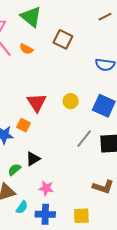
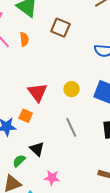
orange semicircle: (26, 49) -> (24, 39), turned -120
gray line: (84, 139) -> (71, 127), moved, turned -60
black triangle: (33, 159) -> (37, 149), turned -42

